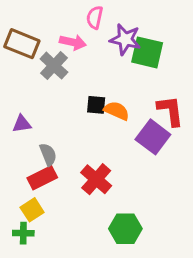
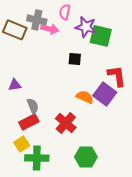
gray cross: (54, 66) -> (37, 20), moved, turned -30
black square: (96, 105) -> (75, 59), moved
orange semicircle: (117, 111) -> (85, 97), moved
green cross: (23, 233) -> (37, 158), moved, size x1.6

